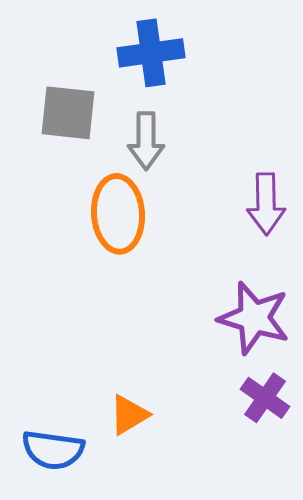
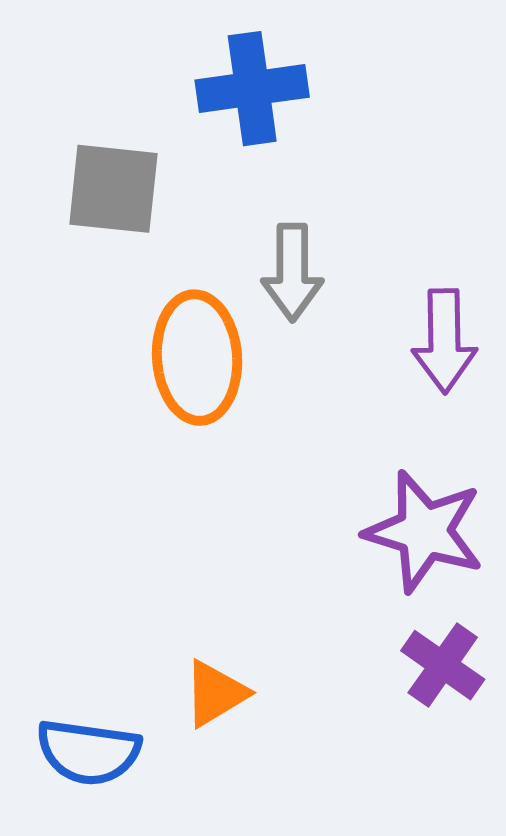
gray arrow: (146, 141) -> (292, 272), moved

